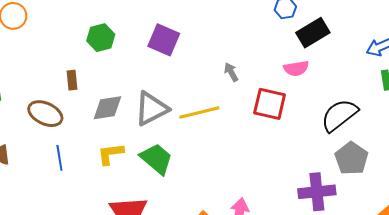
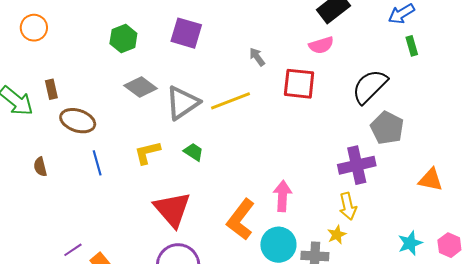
brown rectangle: (72, 80) -> (51, 89), moved
gray diamond: (107, 108) -> (141, 87), moved, turned 52
green trapezoid: (156, 159) -> (194, 152), size x0.6

